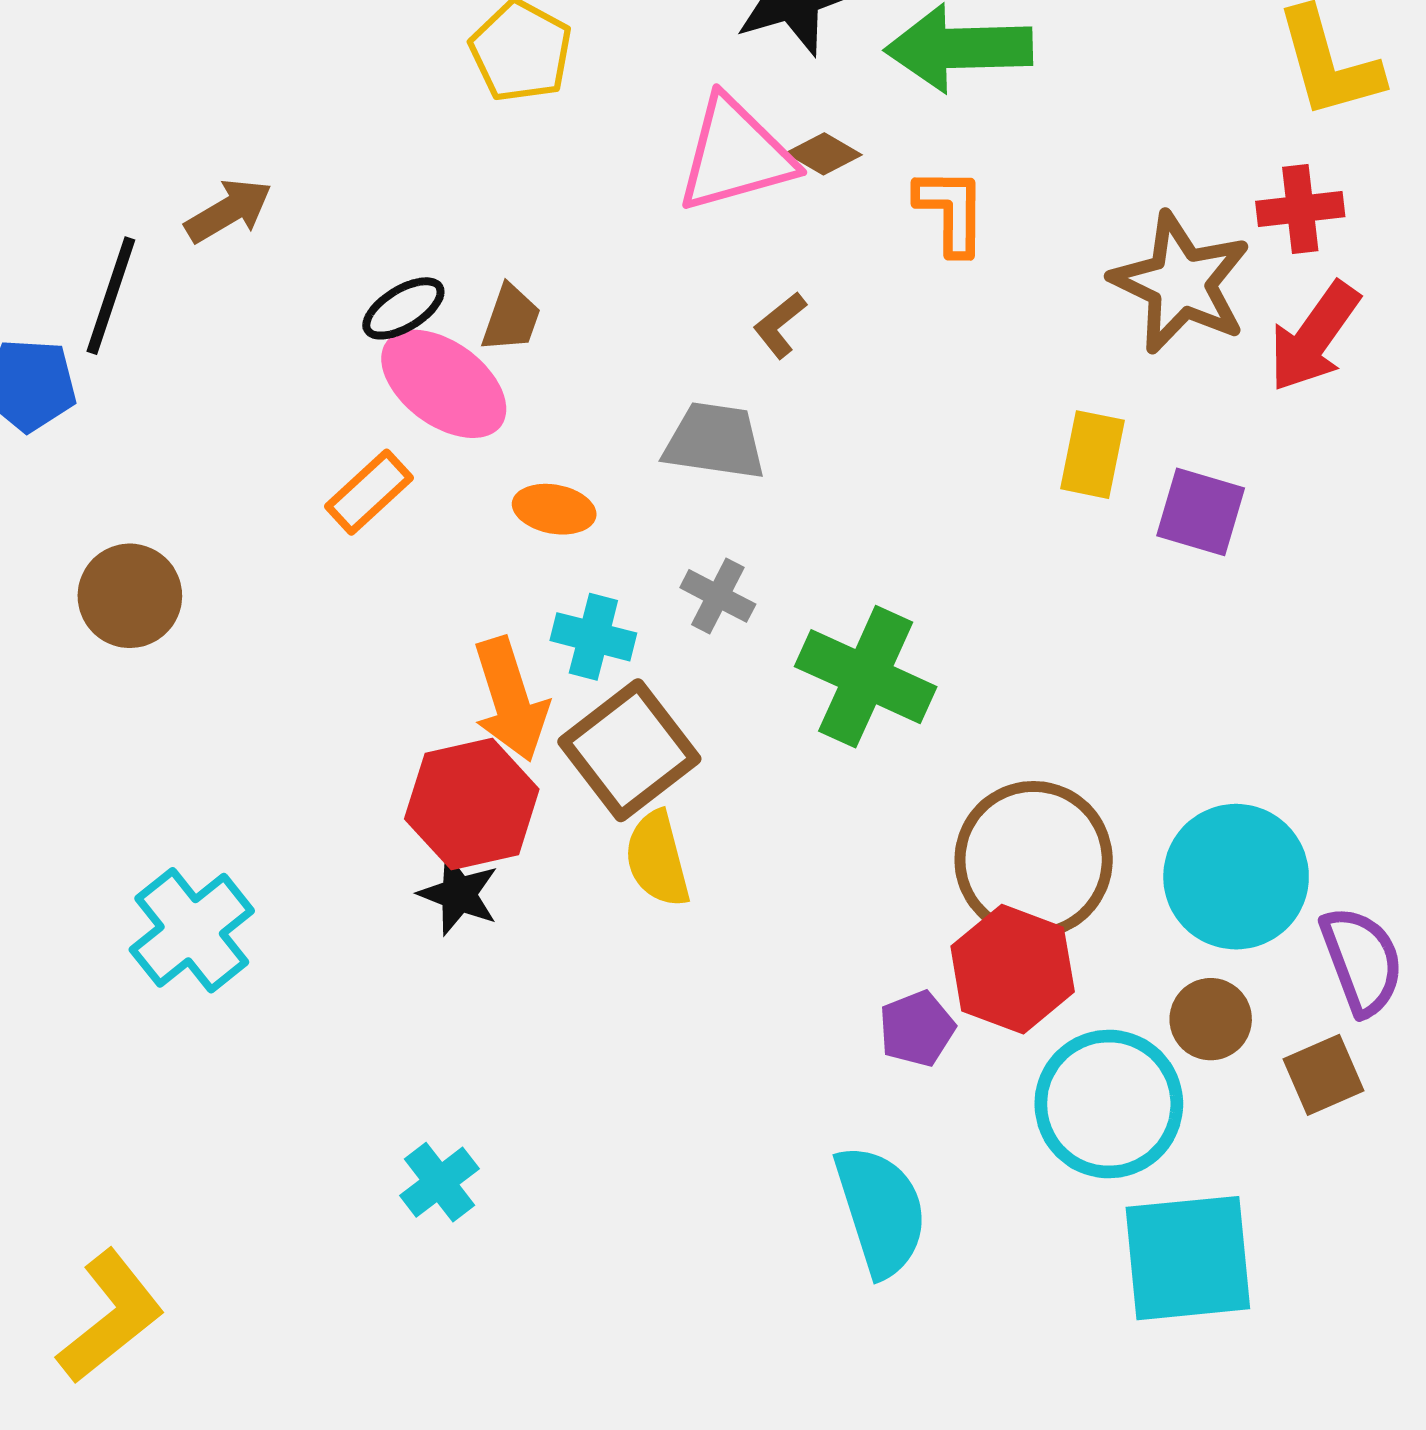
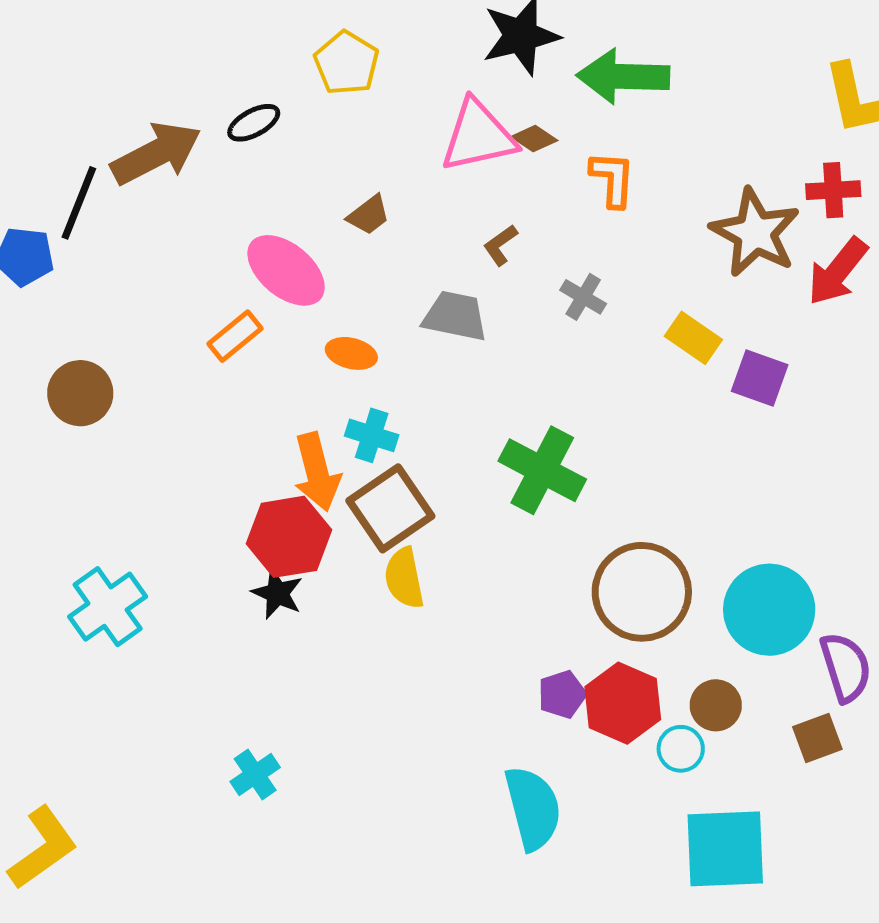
brown arrow: (229, 211) -> (156, 153), size x1.6
black ellipse: (403, 308) -> (254, 123), moved
brown trapezoid: (511, 318) -> (369, 215), moved, turned 30
yellow rectangle: (1093, 455) -> (693, 338), turned -70
gray cross: (718, 596) -> (583, 297), moved
red hexagon: (1013, 969) -> (623, 703), moved
brown circle: (1211, 1019) -> (716, 705), moved
cyan circle: (1109, 1104) -> (681, 749), size x0.5

